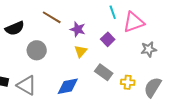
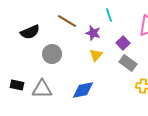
cyan line: (113, 12) -> (109, 15), moved
gray rectangle: (104, 72) -> (128, 63), moved
gray triangle: (27, 85) -> (42, 89), turned -30

